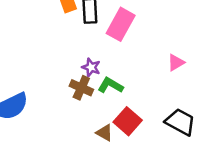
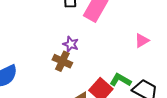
green L-shape: (110, 85) -> (120, 80), moved

